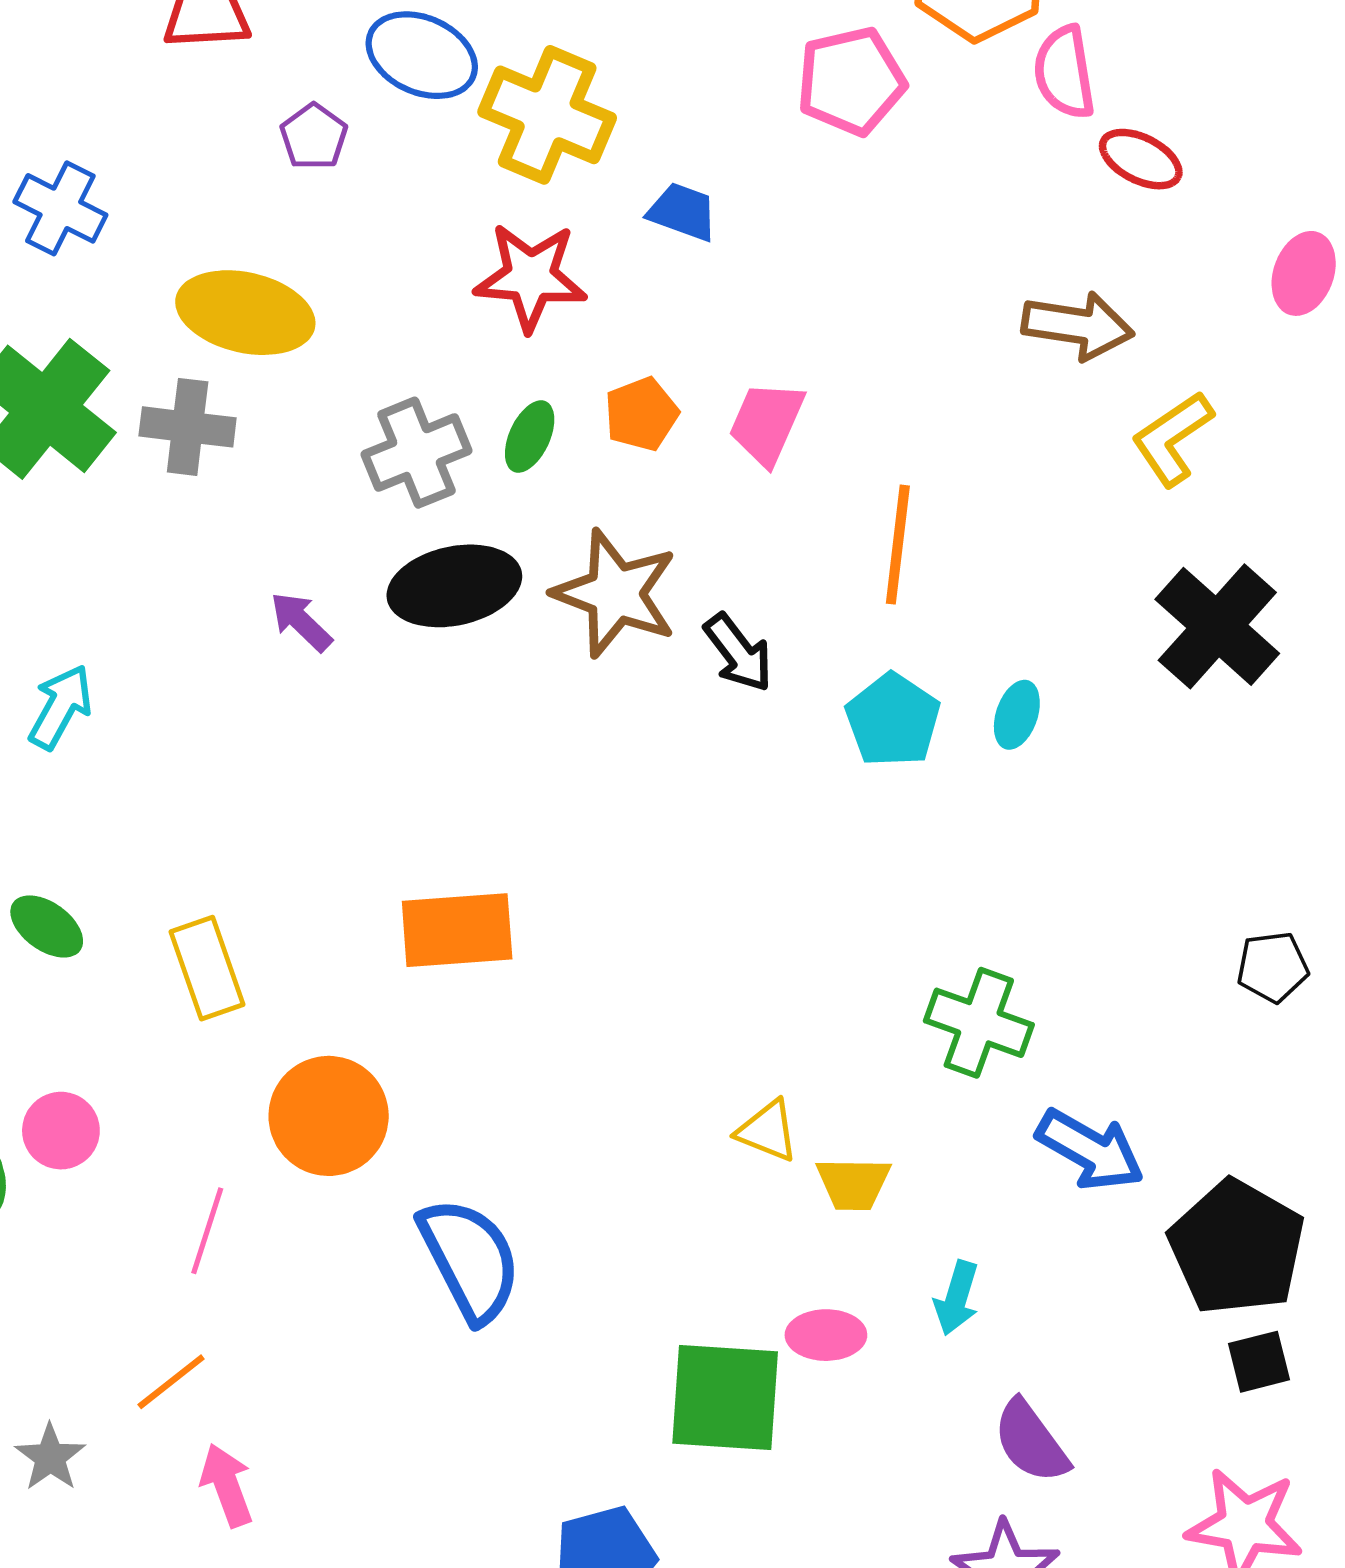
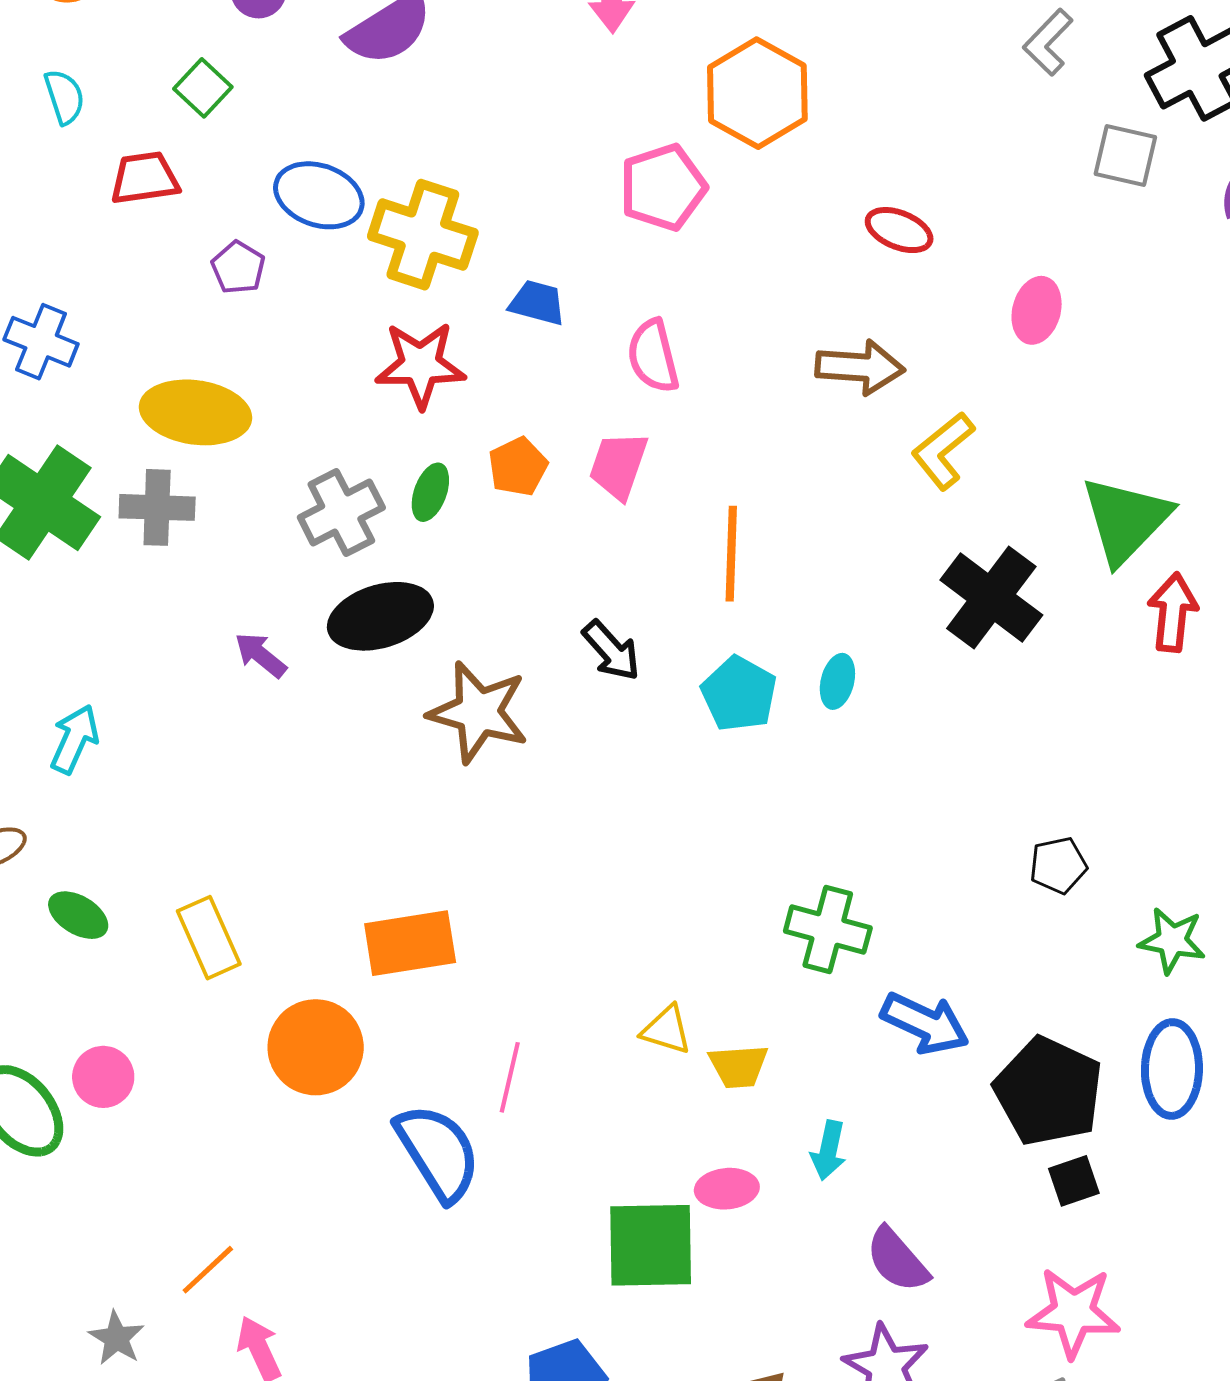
pink semicircle: (1064, 72) -> (653, 356), moved
brown star: (615, 593) -> (478, 712), moved
orange rectangle: (457, 930) -> (410, 943), moved
pink line: (207, 1231) -> (510, 1077), moved

